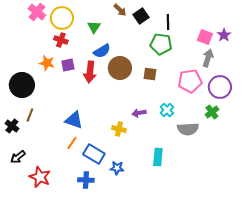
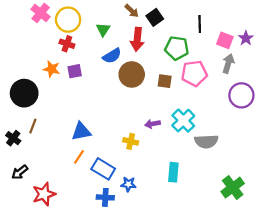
black line: (168, 22) -> (200, 24), moved
red arrow: (90, 72) -> (137, 39), moved
pink pentagon: (190, 81) -> (194, 73), moved
cyan cross: (167, 110) -> (183, 121), size x1.5
green cross: (212, 112) -> (233, 188), moved, size x1.5
blue triangle: (74, 120) -> (81, 132), turned -30
red star: (40, 177) -> (44, 194), turned 30
blue cross: (86, 180) -> (105, 197), moved

